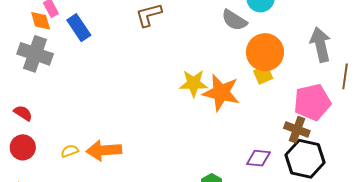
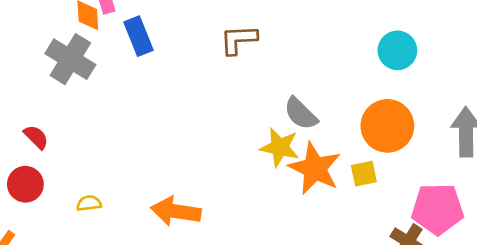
gray semicircle: (234, 20) -> (301, 114), moved
yellow square: (263, 75) -> (364, 174), moved
orange arrow: (104, 150) -> (176, 211), moved

